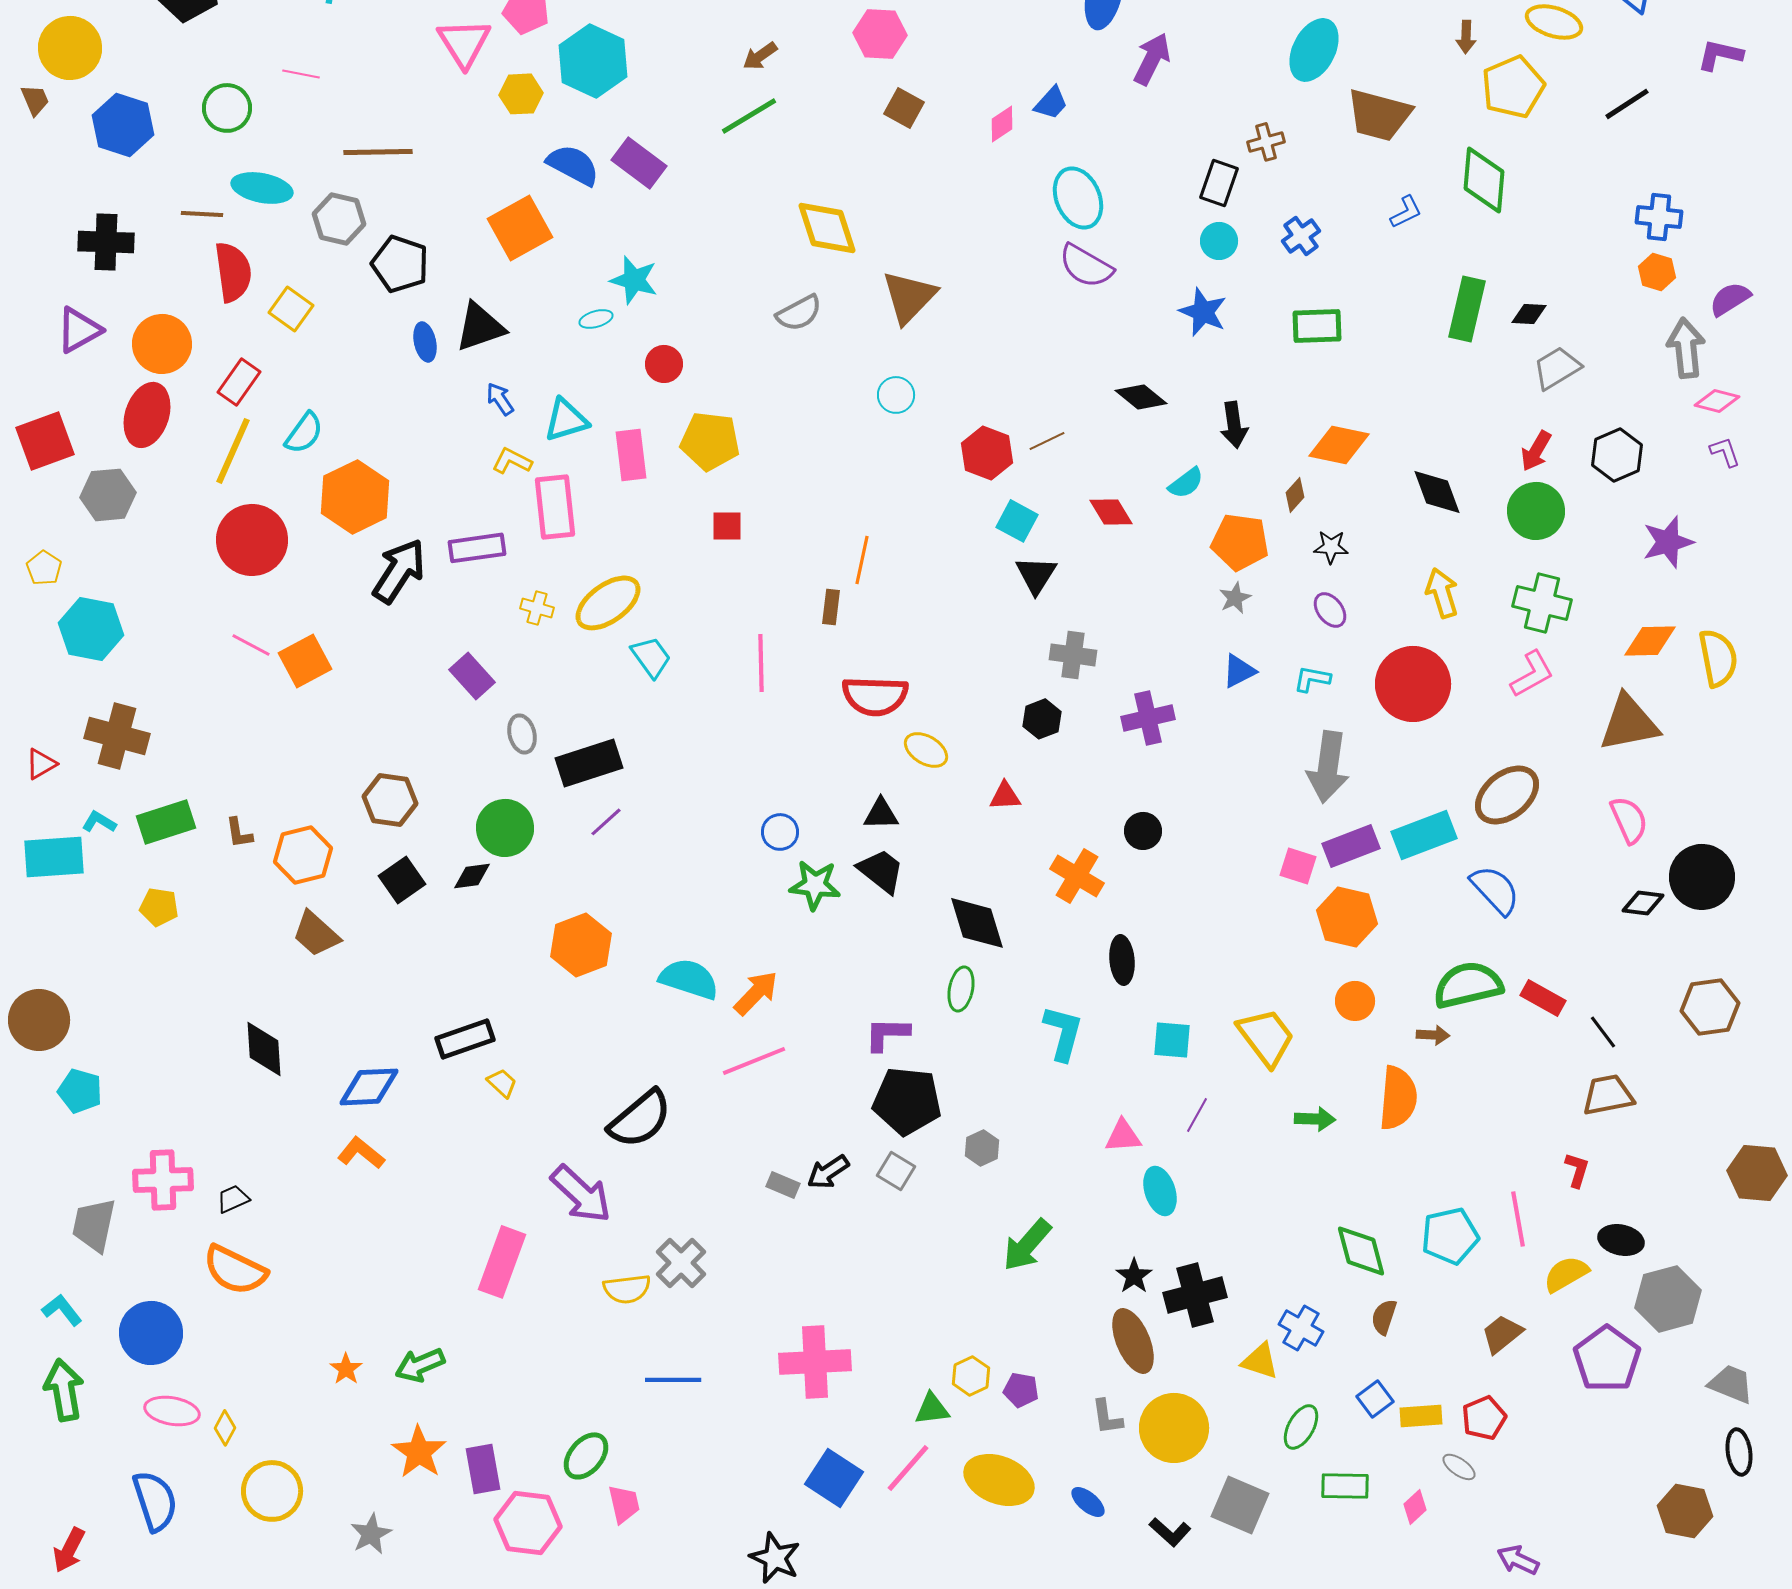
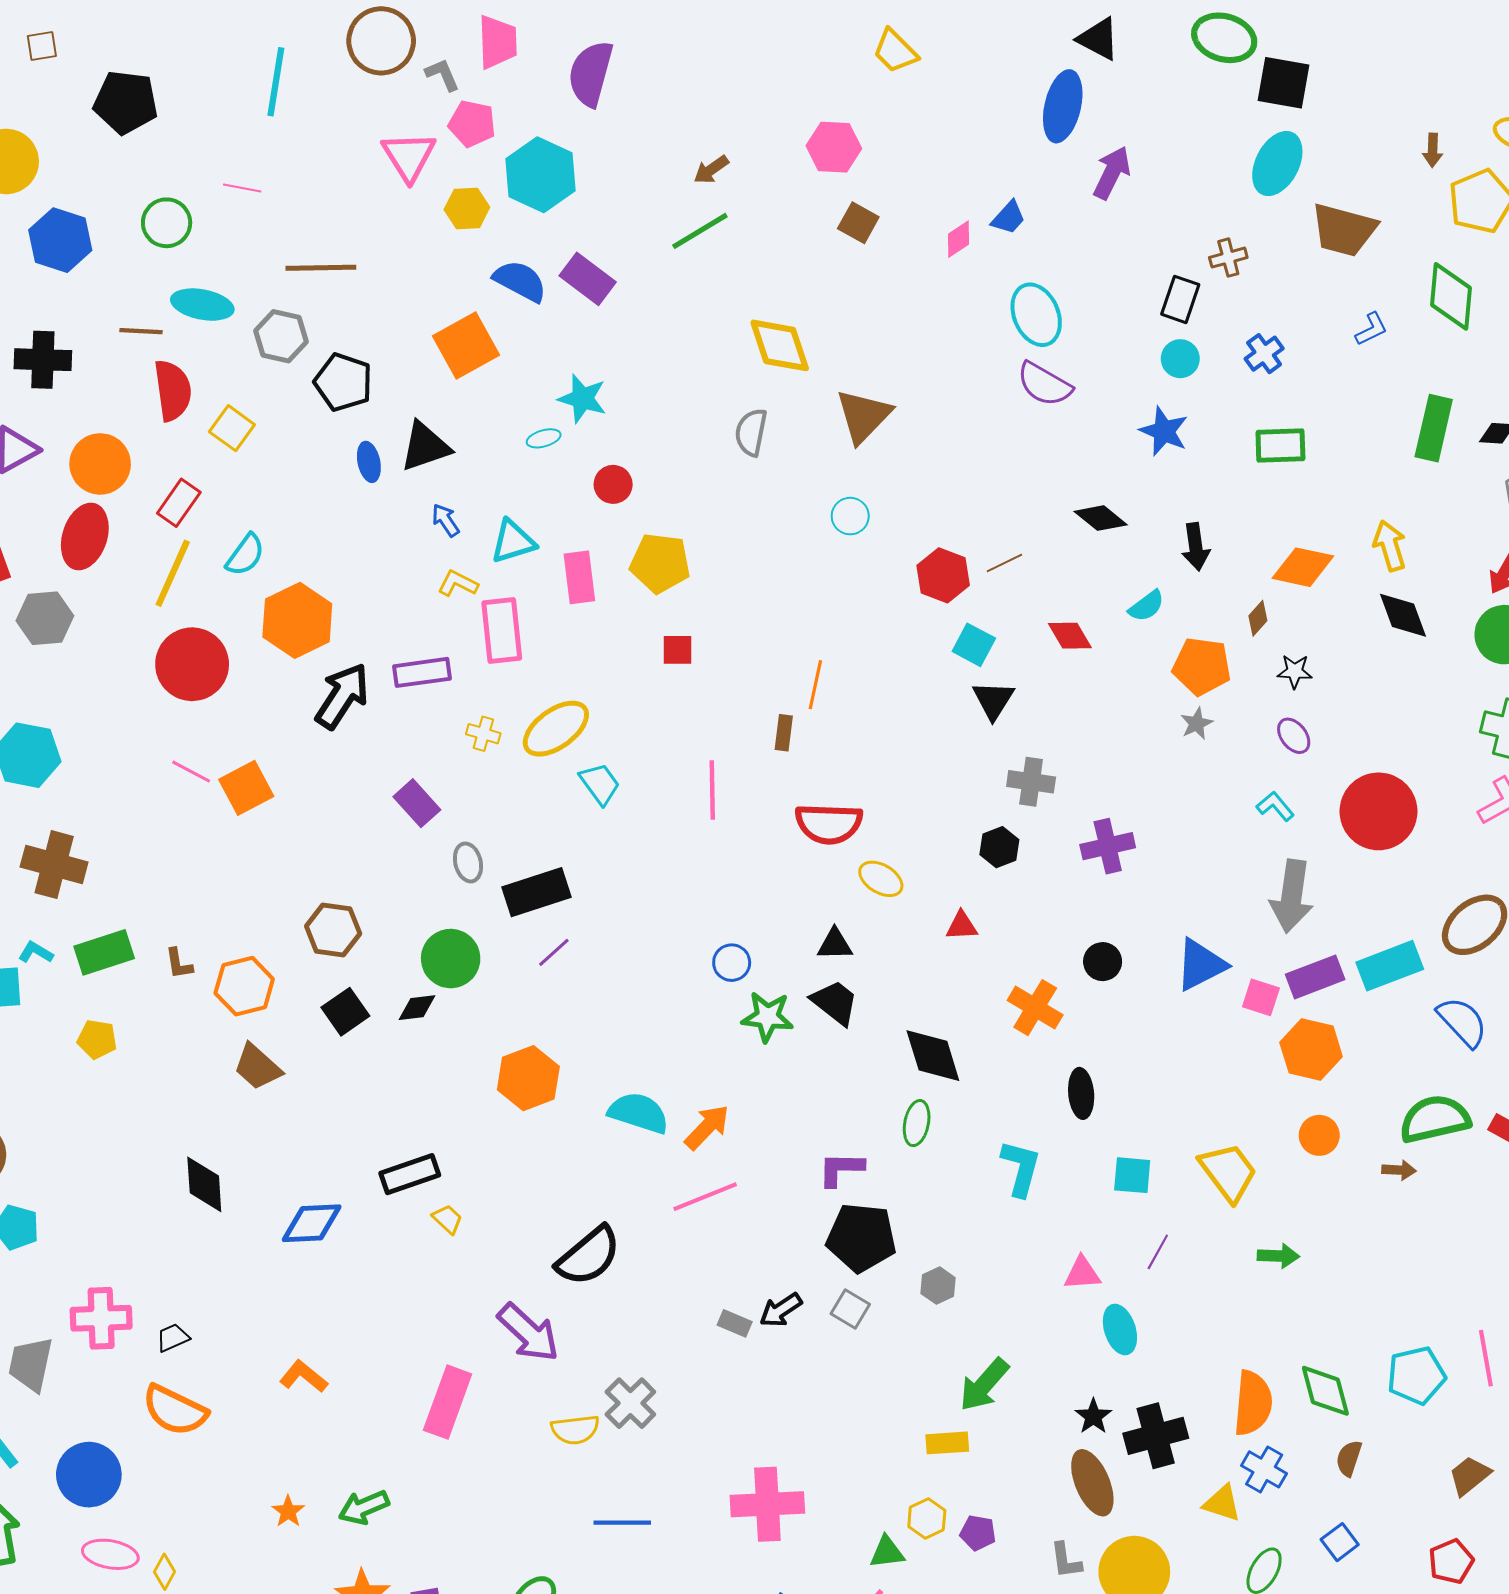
gray semicircle: (799, 313) -> (751, 432), turned 129
yellow arrow: (1442, 593) -> (1390, 546), moved
blue triangle: (1239, 671) -> (1201, 965), moved, size x1.5
cyan L-shape: (1312, 679) -> (1275, 806), turned 39
orange semicircle: (1398, 1098) -> (1253, 1403), moved
orange L-shape: (361, 1153) -> (303, 1376), moved
yellow rectangle: (1421, 1416) -> (947, 1443), moved

